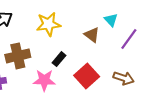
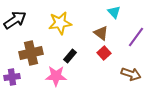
cyan triangle: (111, 20) -> (114, 12), moved
red square: (87, 76) -> (104, 53), moved, size x0.6

